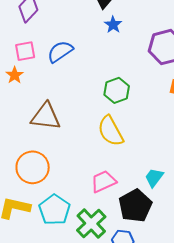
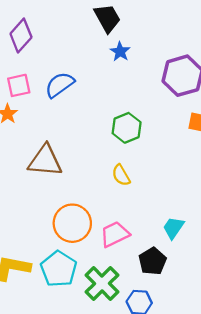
yellow semicircle: (111, 131) -> (121, 175), size x0.6
orange circle: (33, 167) -> (72, 223), moved
black pentagon: (135, 206) -> (152, 261), size x0.7

